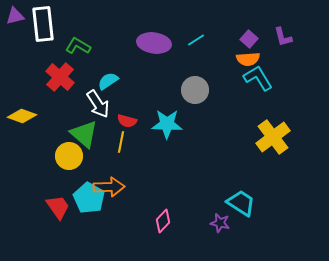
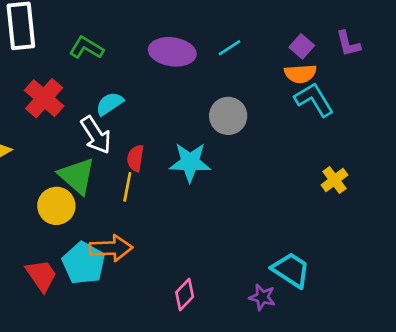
green L-shape: (78, 46) -> (86, 48), moved
red semicircle: (127, 121) -> (135, 158), turned 84
yellow cross: (273, 137) -> (334, 180), size x0.6

